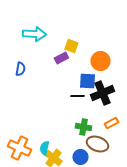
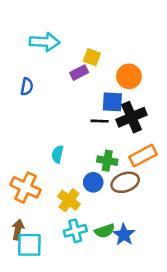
orange rectangle: (111, 123) -> (143, 156), size x1.5
brown ellipse: (97, 144) -> (125, 182), turned -40
cyan semicircle: (44, 148) -> (57, 154), moved
blue circle: (80, 157) -> (93, 182), moved

